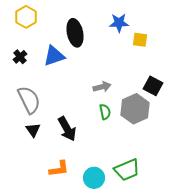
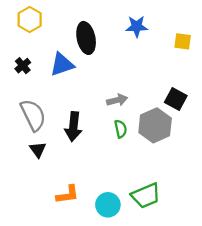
yellow square: (140, 40) -> (183, 41), moved
black arrow: (67, 129) -> (73, 127), moved, turned 35

